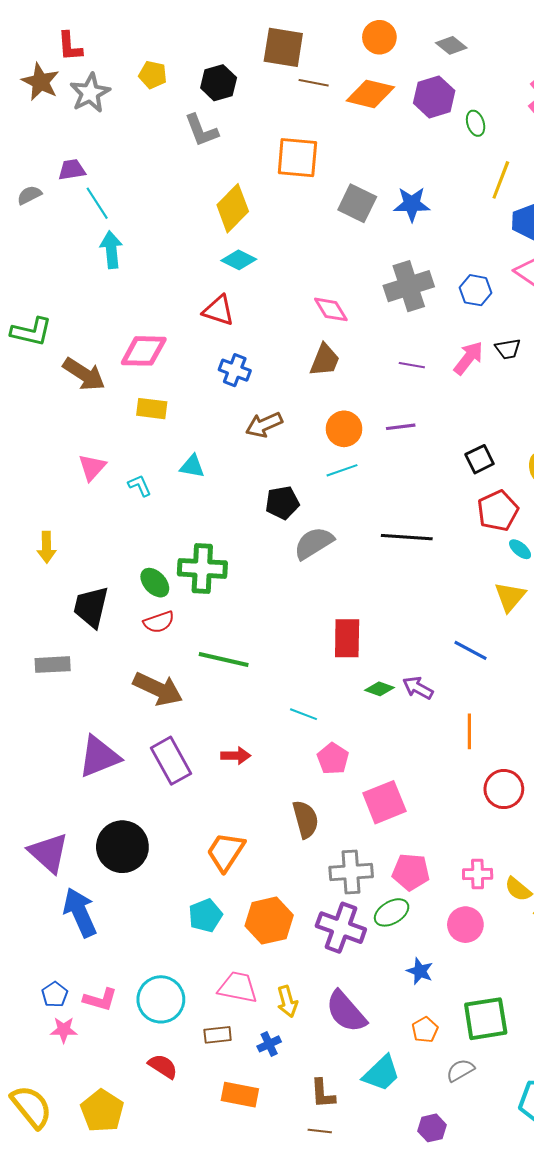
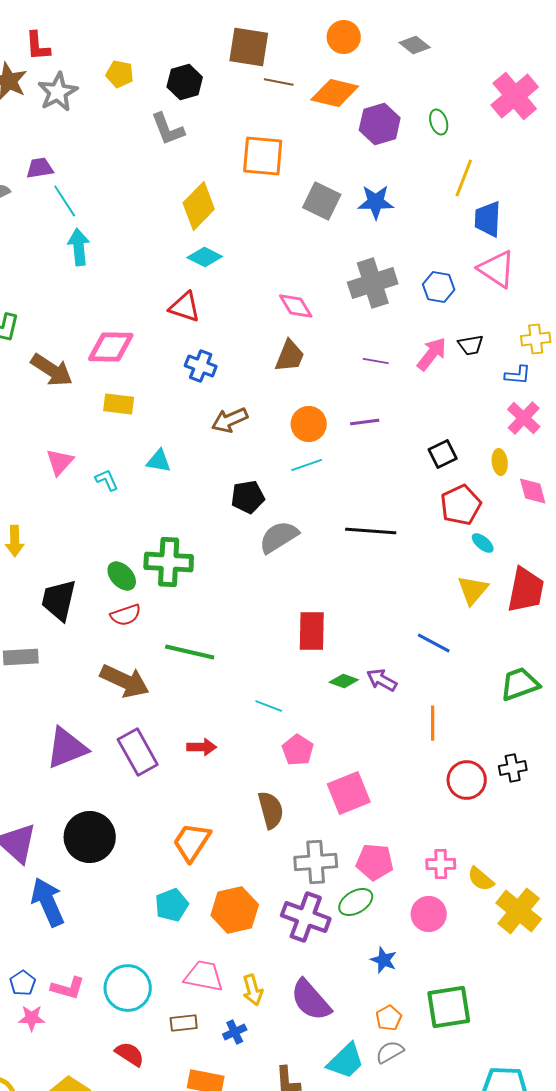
purple hexagon: (434, 97) -> (380, 124), moved
gray semicircle: (460, 1070) -> (390, 1052), moved

